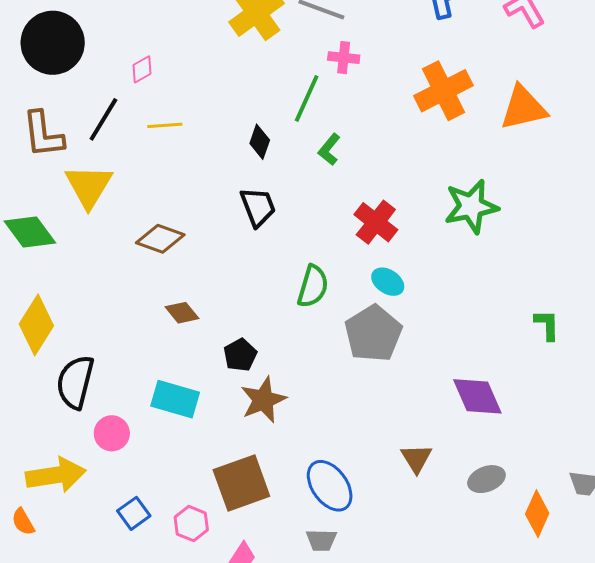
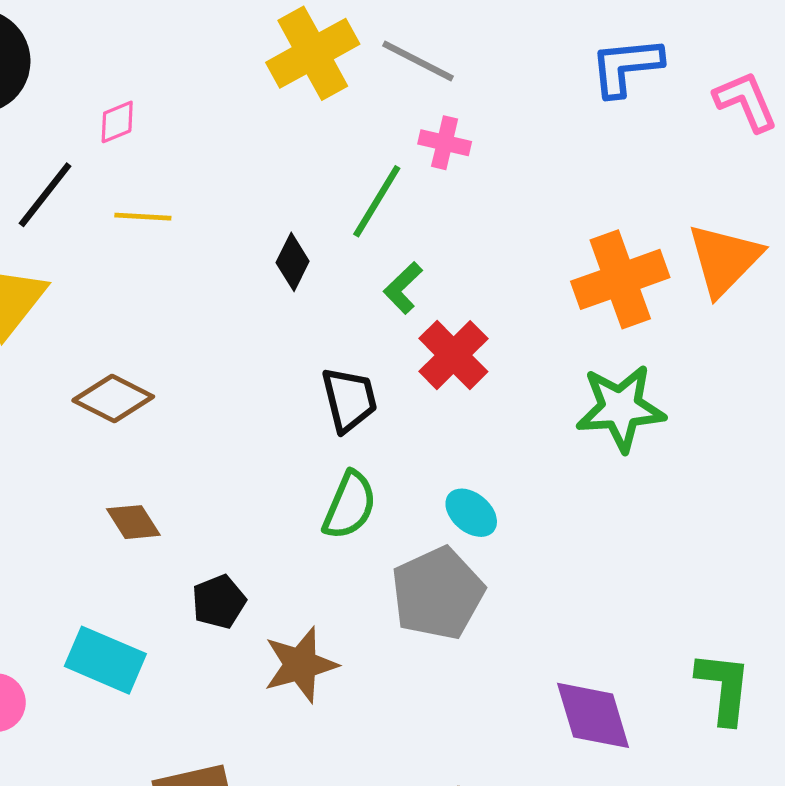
orange cross: (443, 91) -> (620, 279), moved
orange triangle: (523, 108) -> (724, 259), turned -40
black trapezoid: (258, 207) -> (349, 400), moved
red cross: (376, 222) -> (453, 355), moved
green L-shape: (547, 325) -> (724, 688), moved, size x1.4
brown star: (263, 400) -> (300, 665), moved

